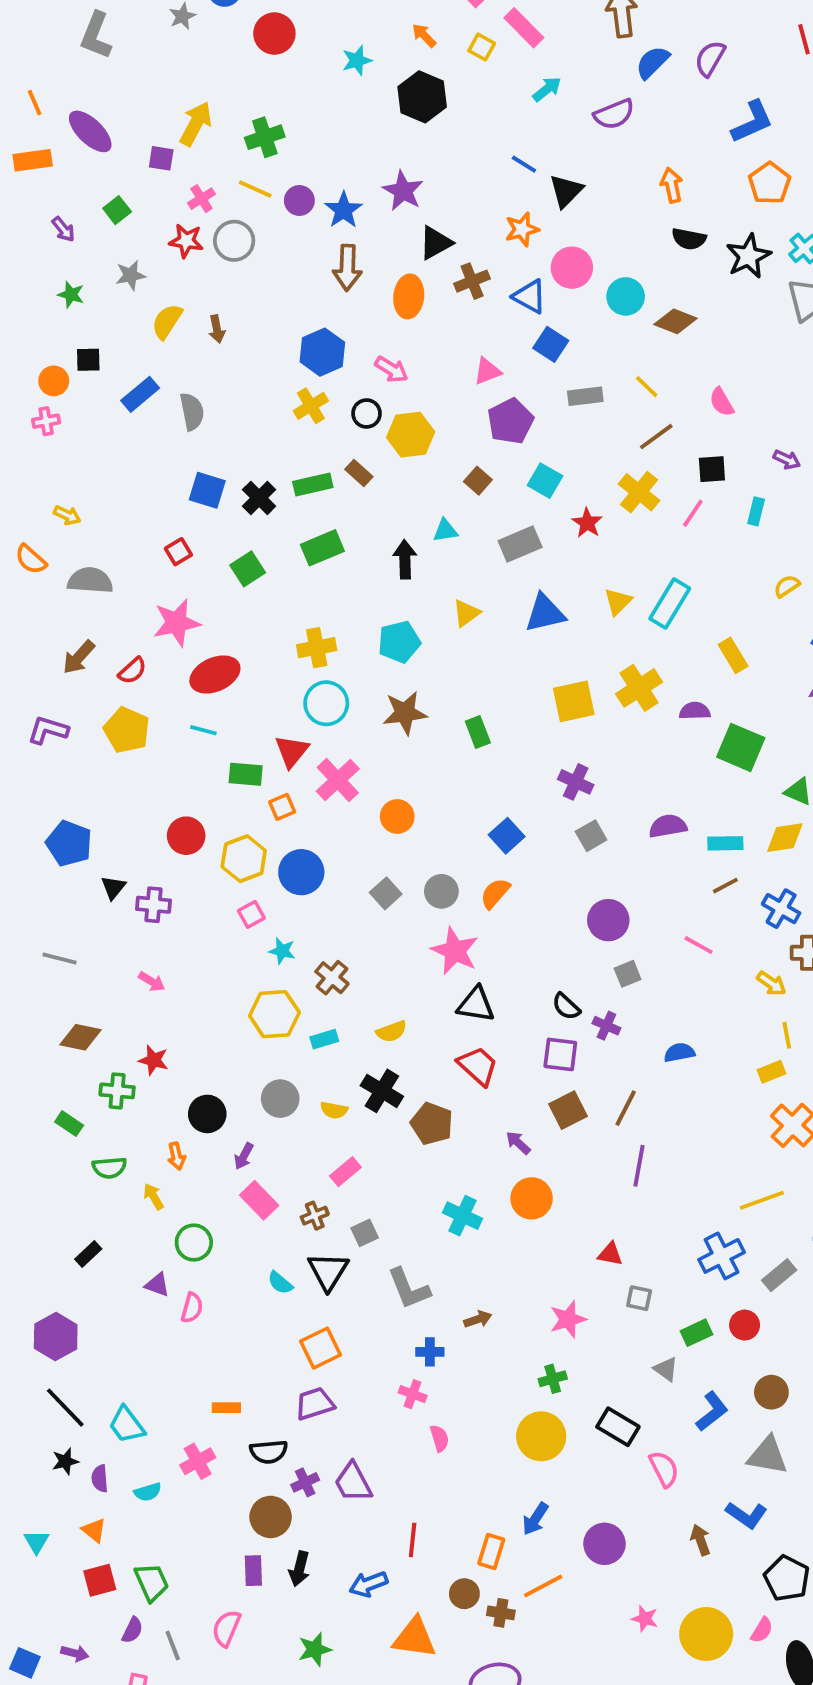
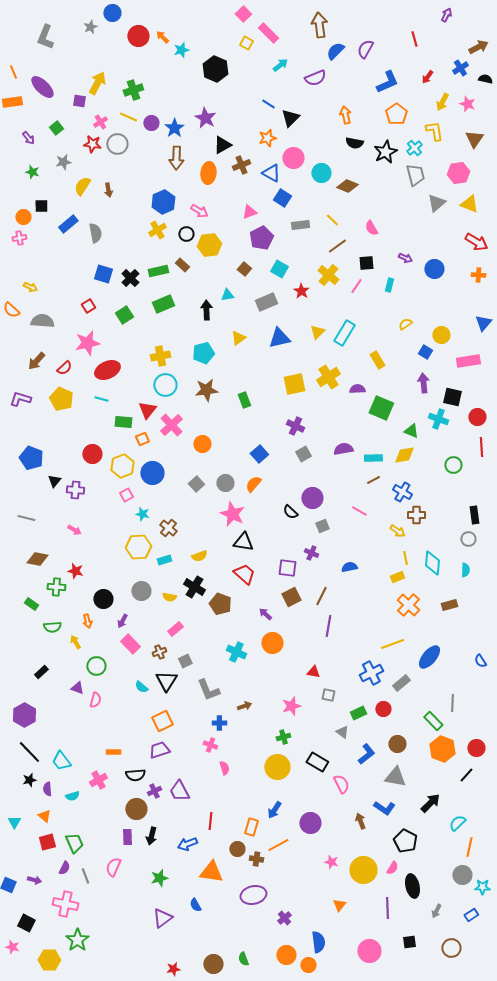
orange arrow: (424, 35) -> (162, 37), moved
black semicircle: (566, 1006) -> (290, 512), moved

